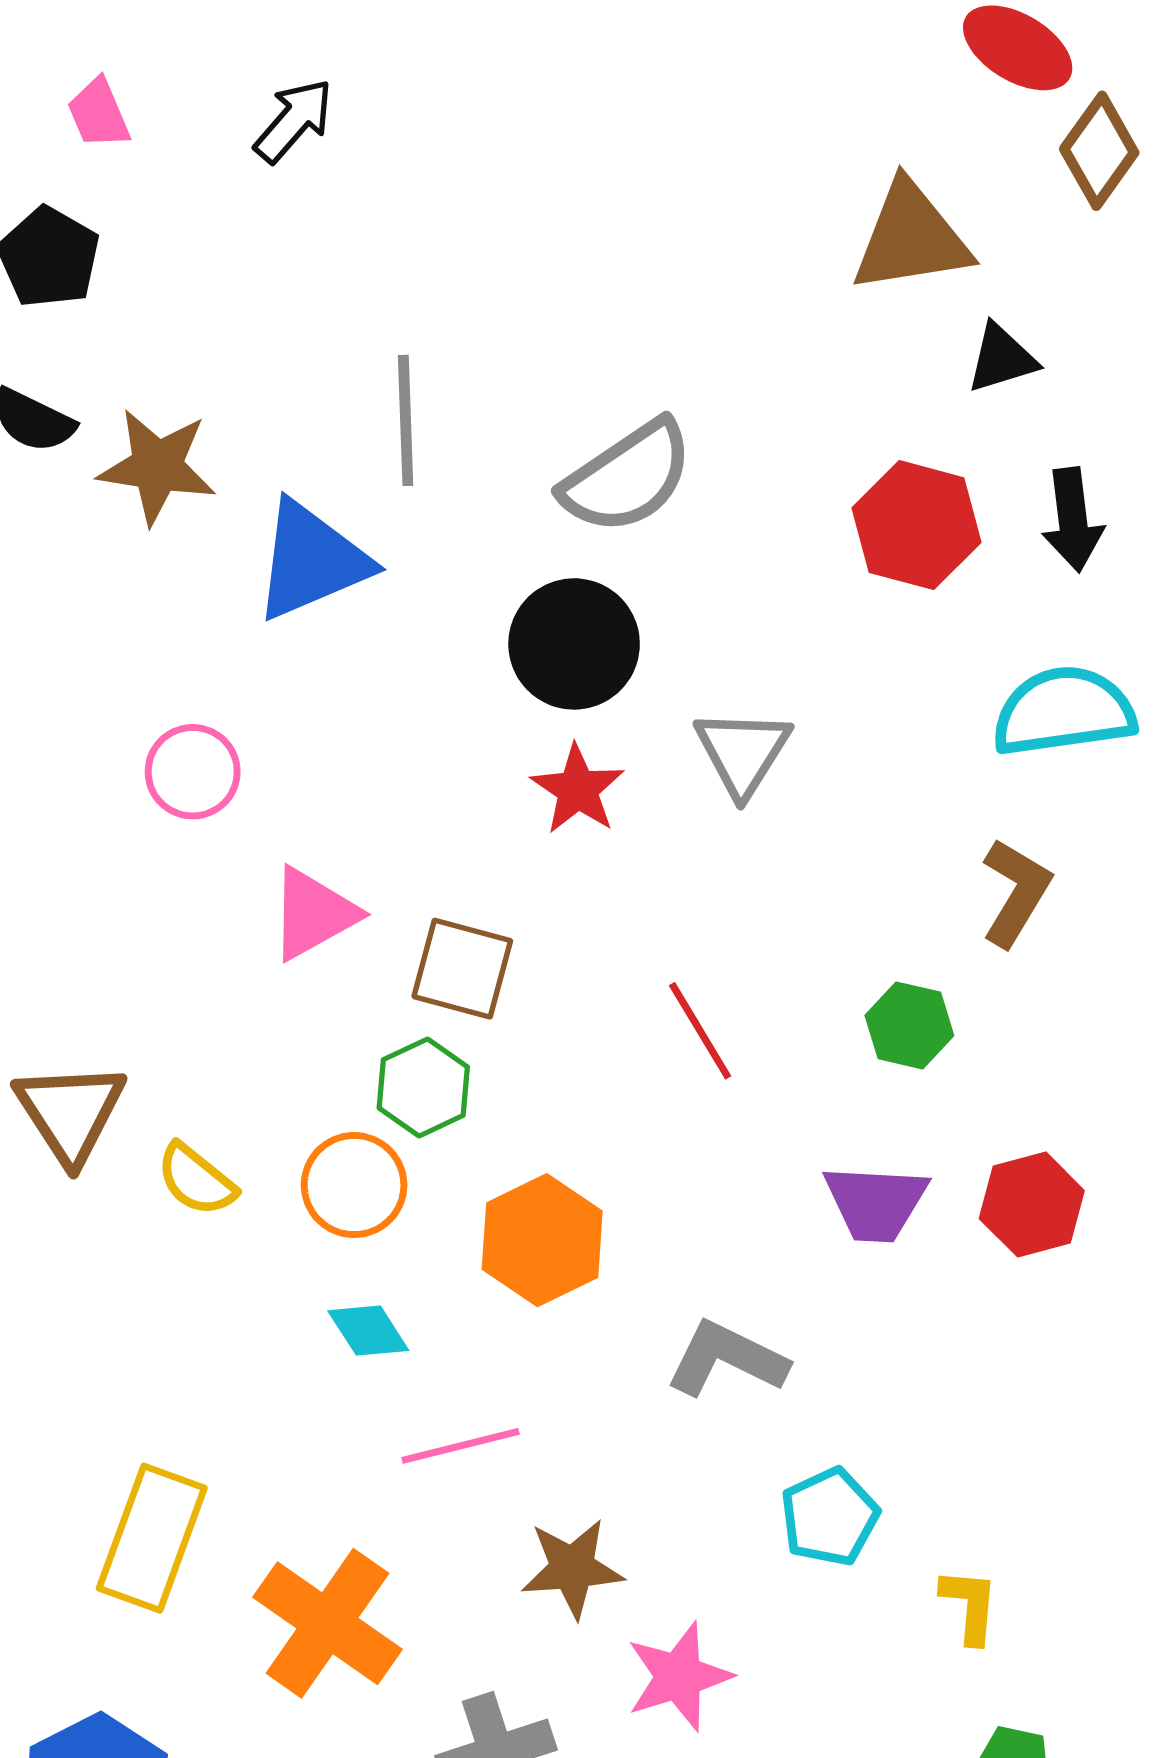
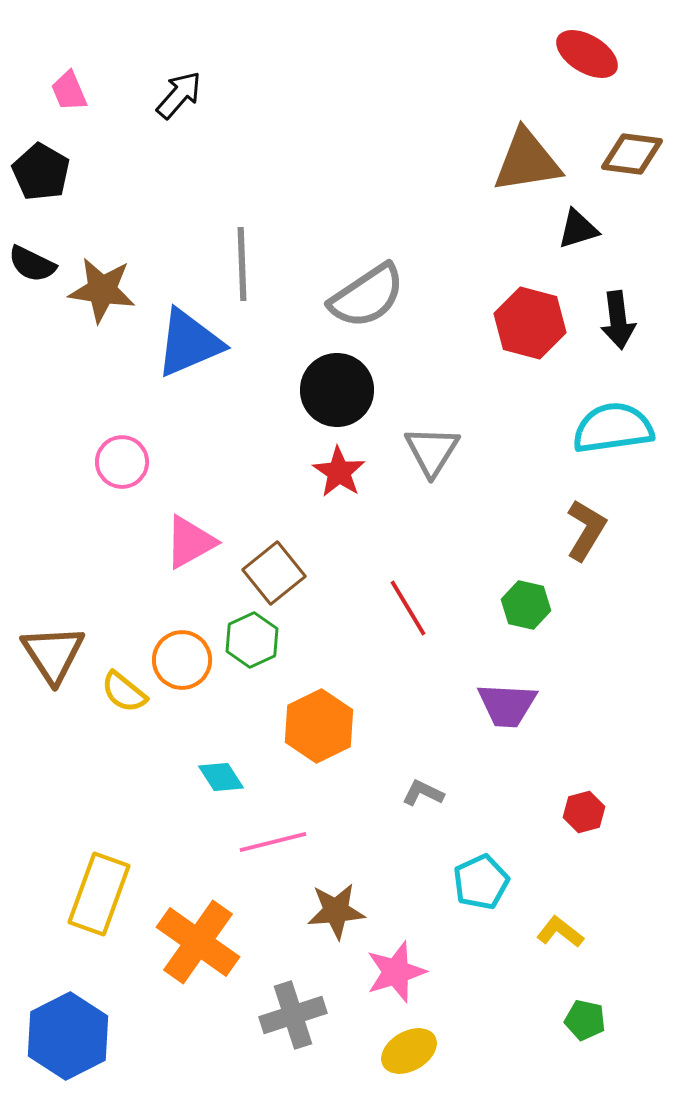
brown diamond: (1099, 151) -> (632, 154), moved, turned 62
brown square: (462, 969) -> (274, 573), turned 36
orange circle: (354, 1185) -> (182, 660), moved
red hexagon: (1032, 1205) -> (584, 812), moved, size x0.7
gray L-shape: (727, 1359) -> (423, 793), size x0.6
yellow L-shape: (970, 1606) -> (560, 932), turned -57

